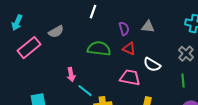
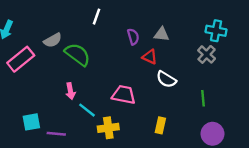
green semicircle: (99, 49) -> (78, 54), moved, turned 30
red triangle: (129, 49) -> (150, 57), moved
gray cross: (186, 54) -> (207, 54), moved
pink trapezoid: (130, 78) -> (124, 95), moved

